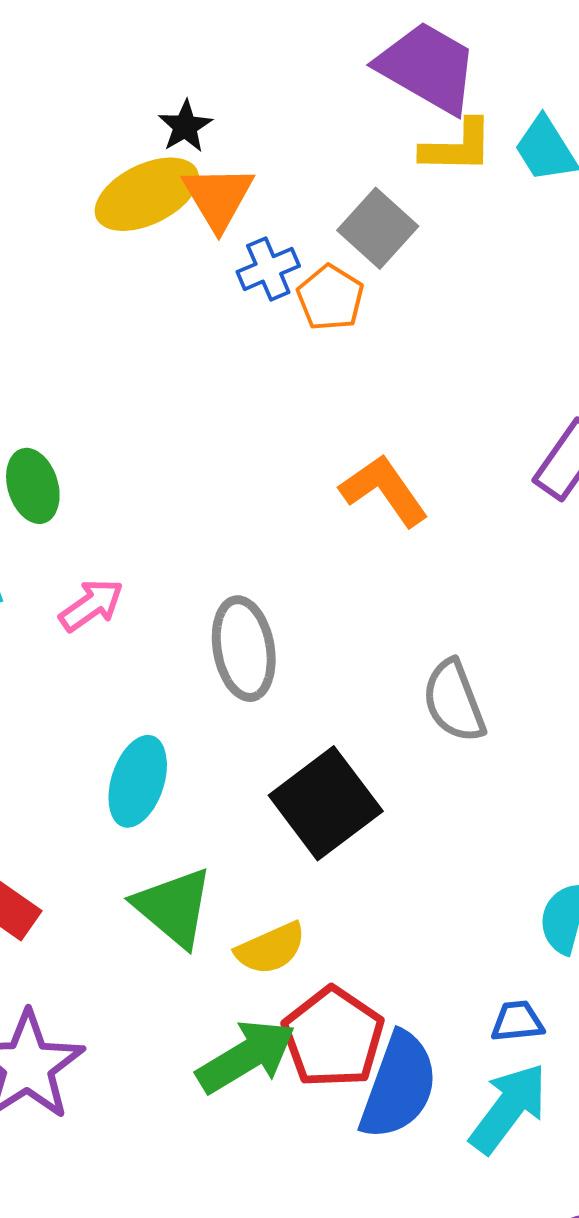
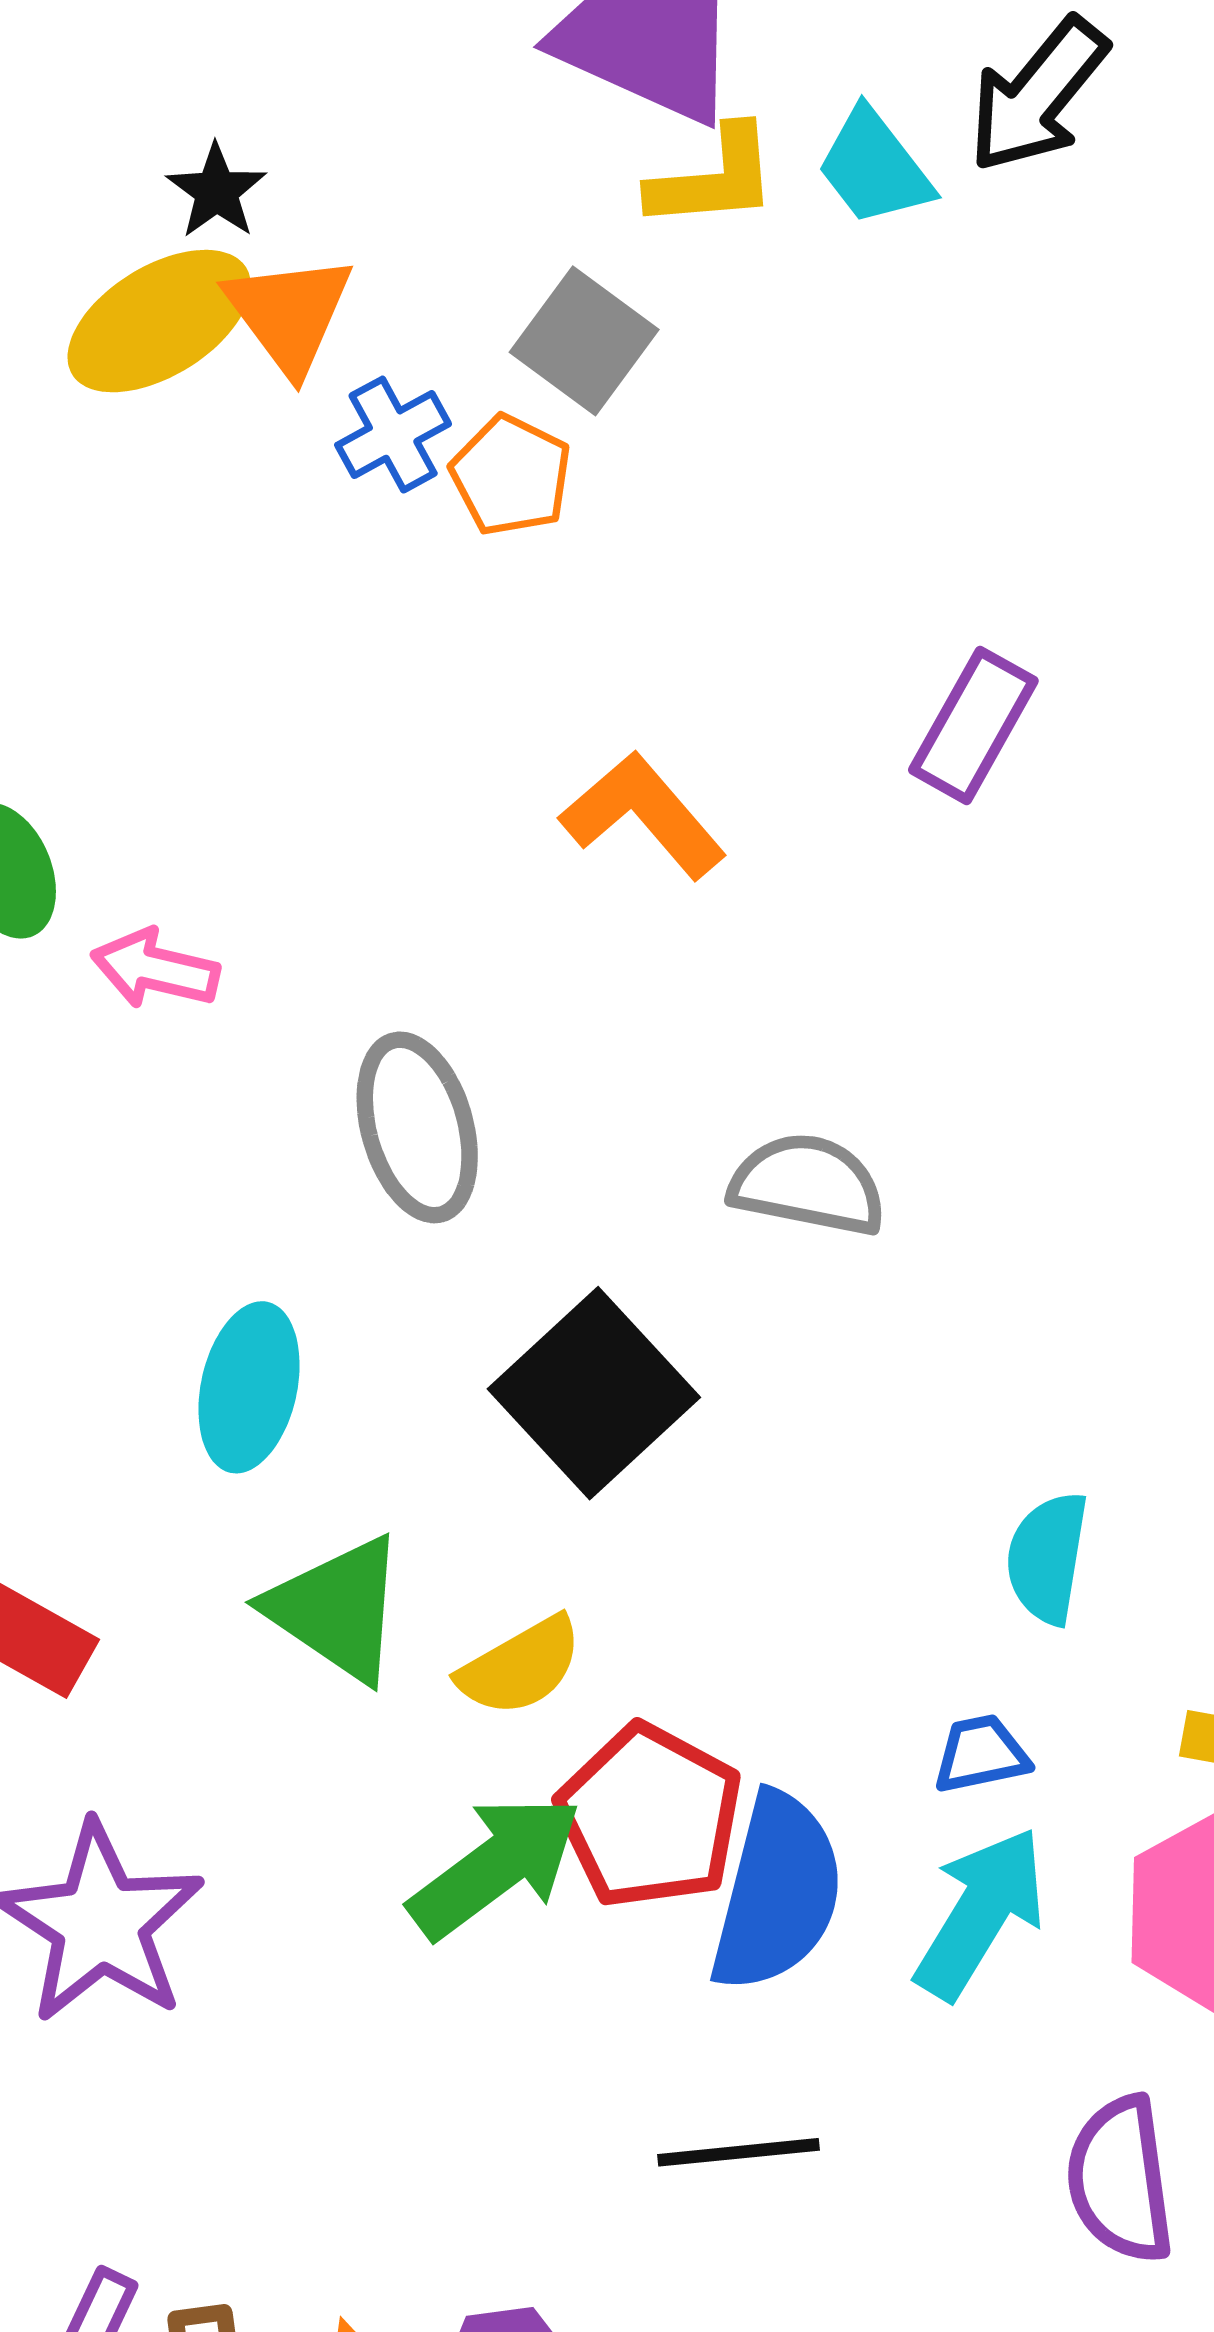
pink arrow: (91, 605) -> (155, 969), moved, turned -126
gray semicircle: (454, 701) -> (808, 1185), turned 128

